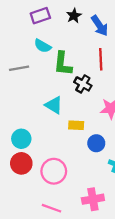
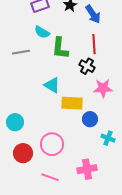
black cross: (83, 84) -> (87, 66), moved
yellow rectangle: (76, 125) -> (72, 103), size x1.5
cyan circle: (21, 139) -> (15, 122), moved
red circle: (21, 163) -> (23, 153), moved

